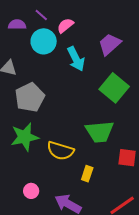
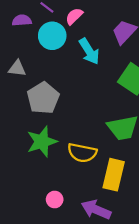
yellow rectangle: (87, 174) -> (114, 175), size x1.8

